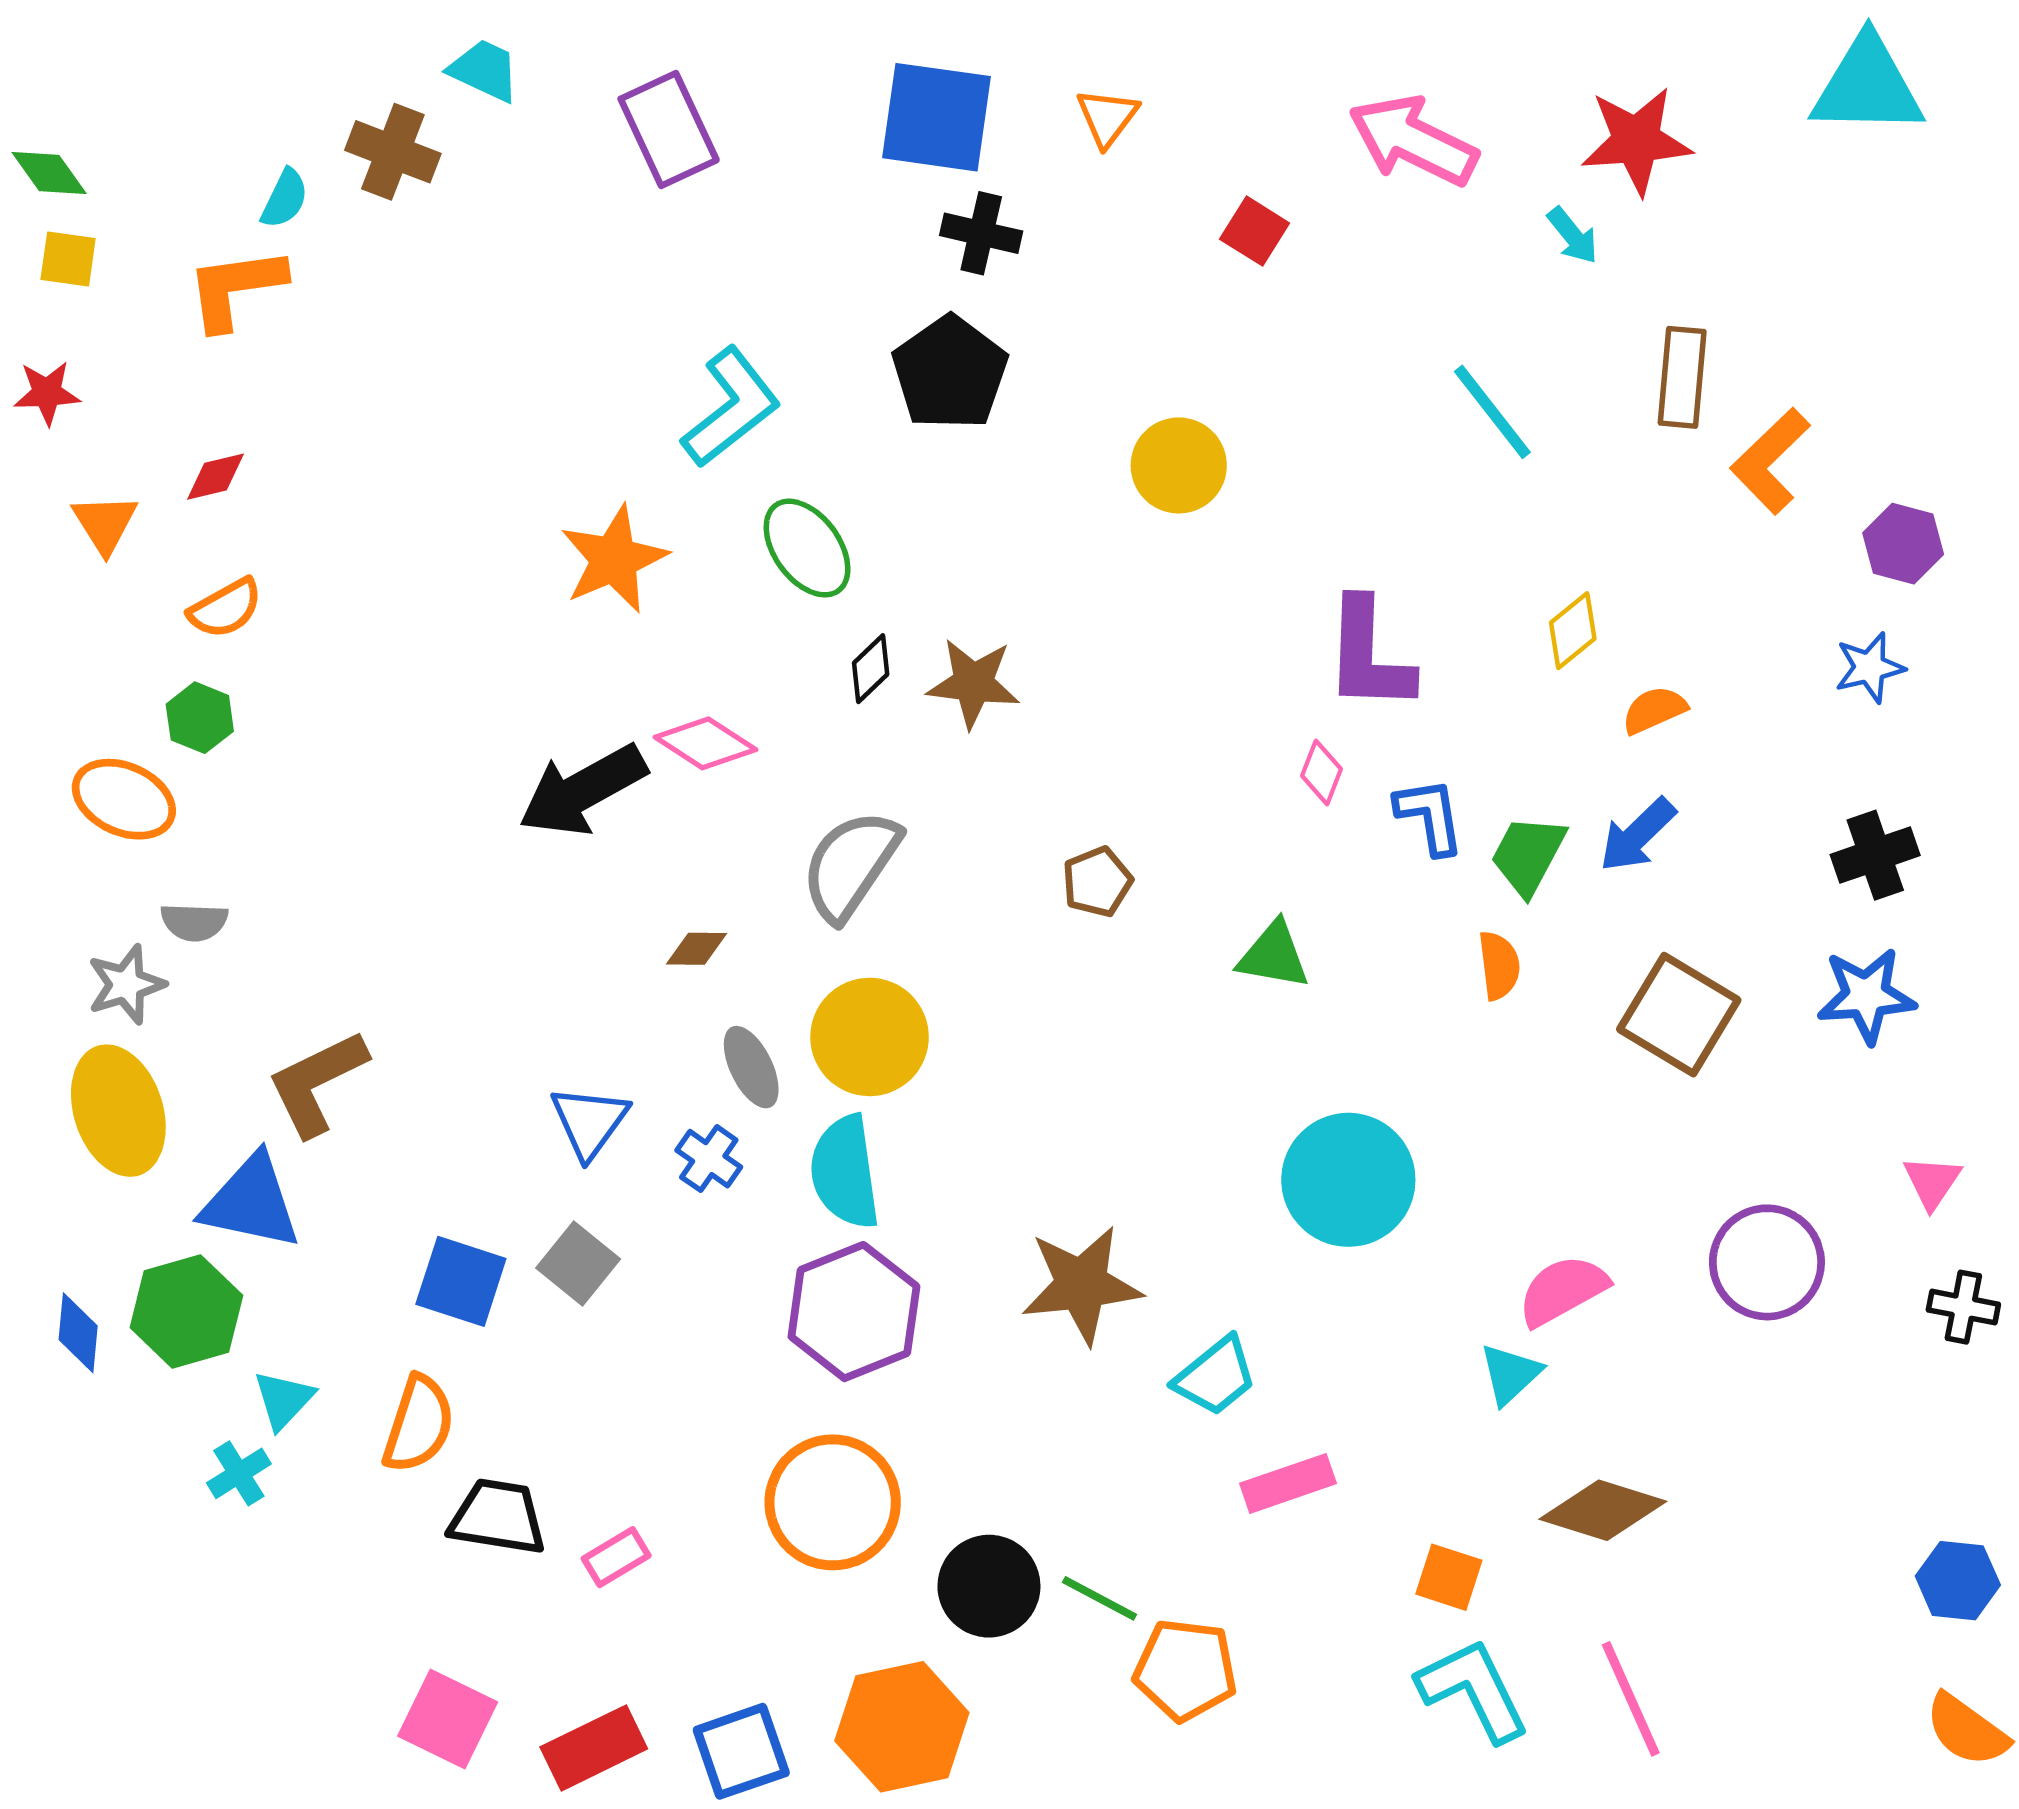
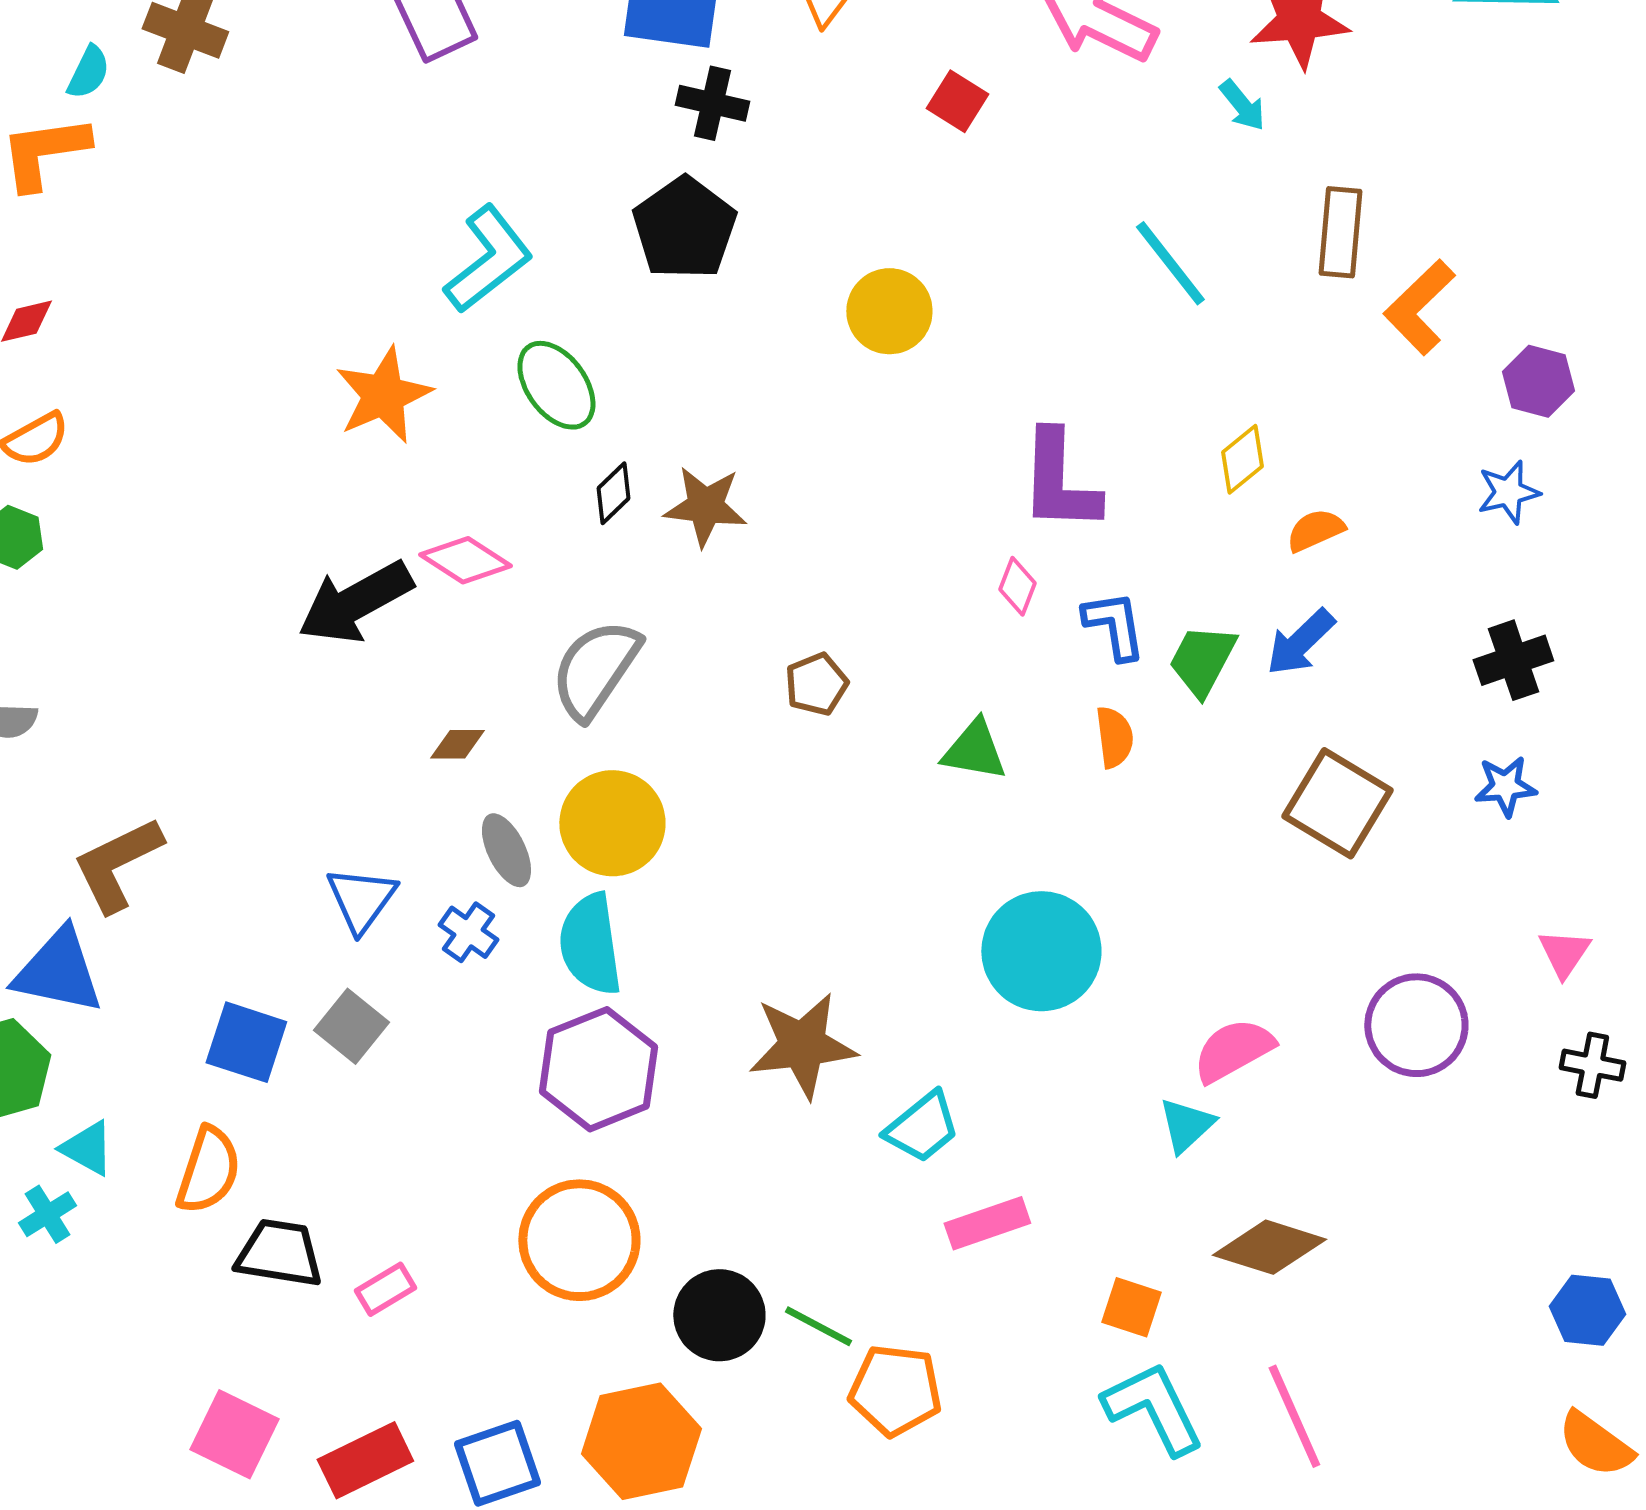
orange semicircle: (1499, 966) -> (1114, 737), moved
blue star: (1866, 996) -> (1505, 786), size x0.7
cyan triangle: (284, 1400) -> (87, 1148), turned -44

